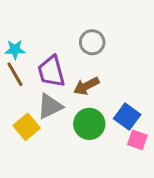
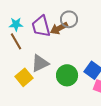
purple trapezoid: (51, 71) -> (41, 26), moved
brown arrow: (86, 86) -> (59, 28), moved

